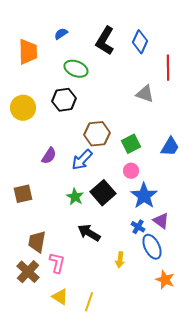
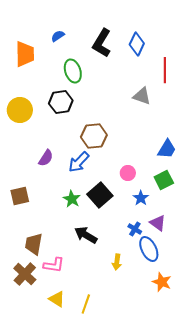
green ellipse: (76, 69) -> (73, 71), turned 50
green square: (131, 144) -> (164, 180), moved
blue star: (144, 196) -> (141, 198), size x0.6
pink L-shape: (57, 263) -> (54, 265), turned 85

